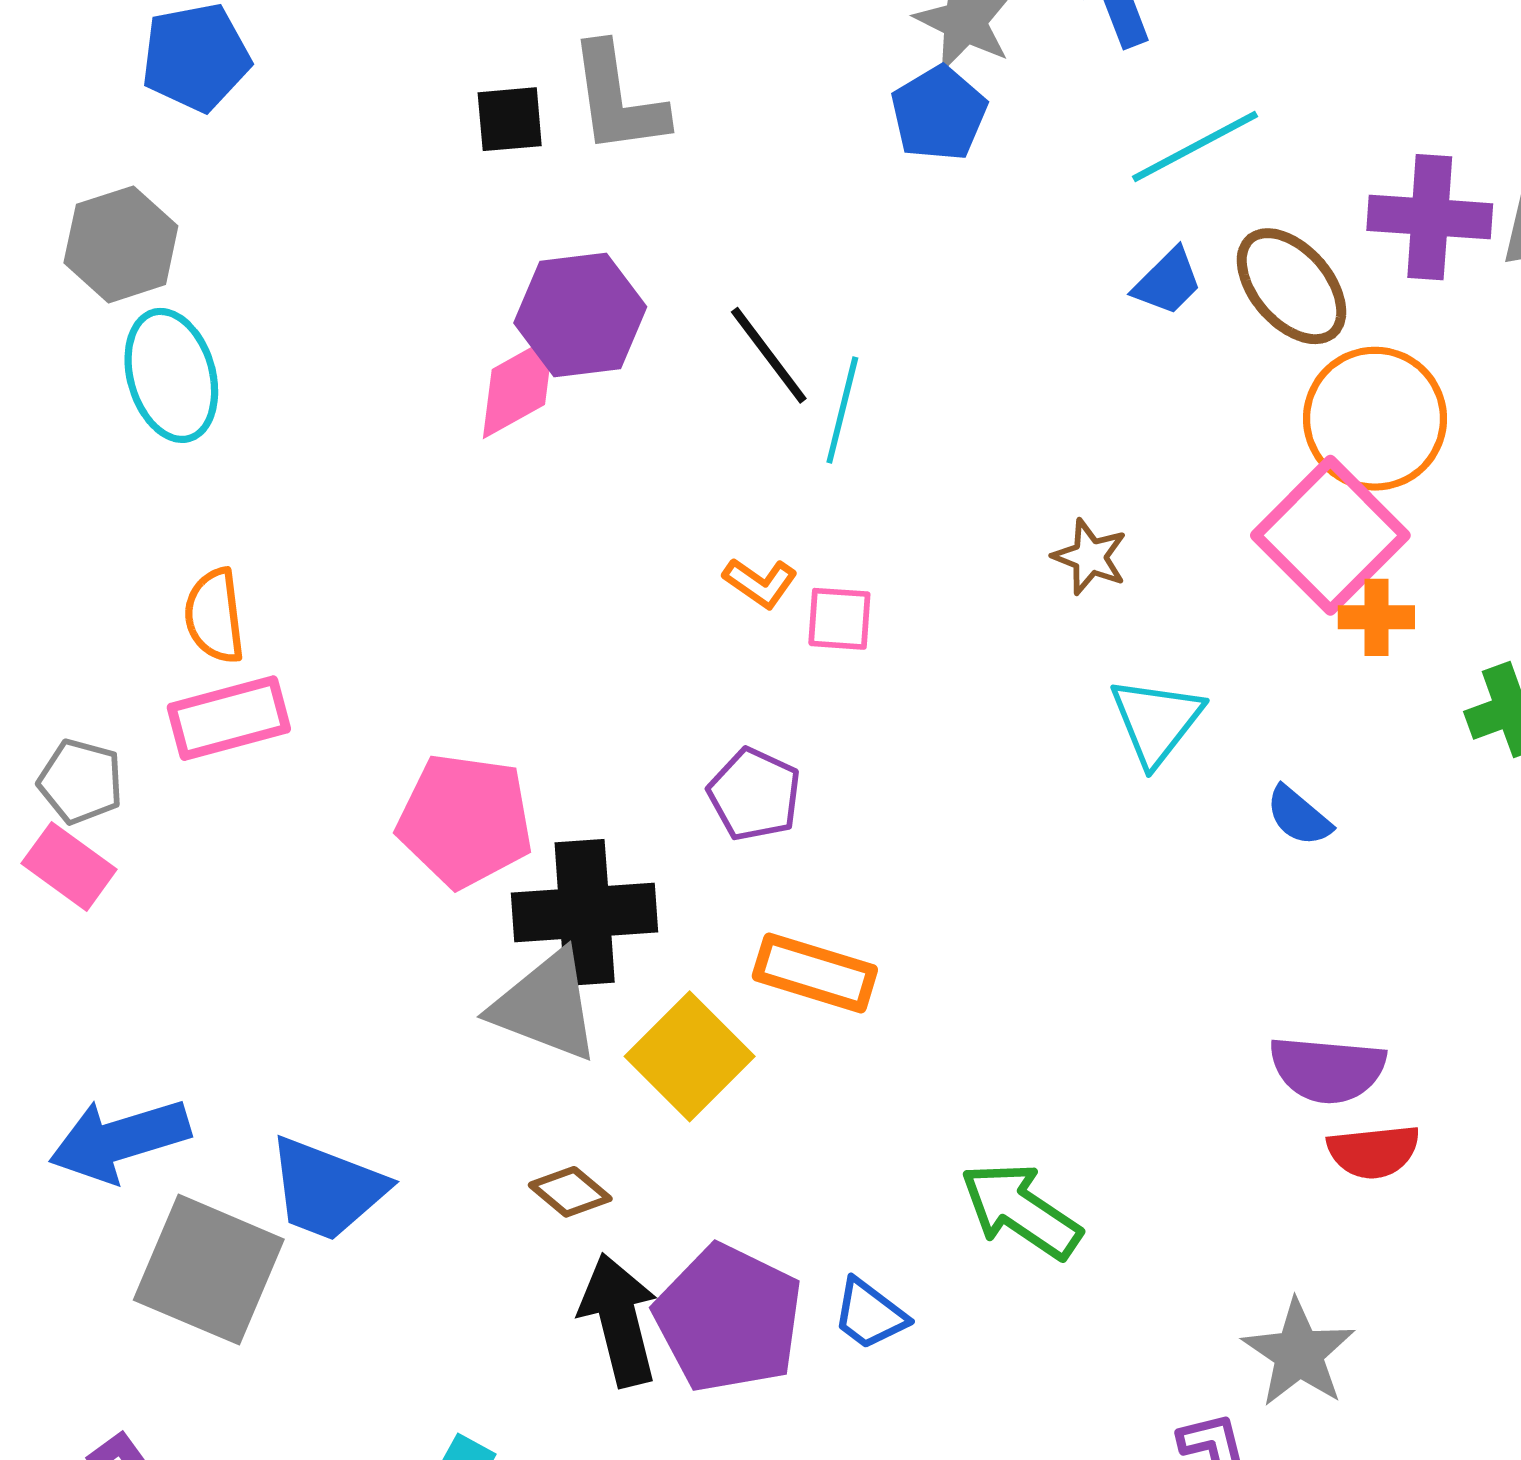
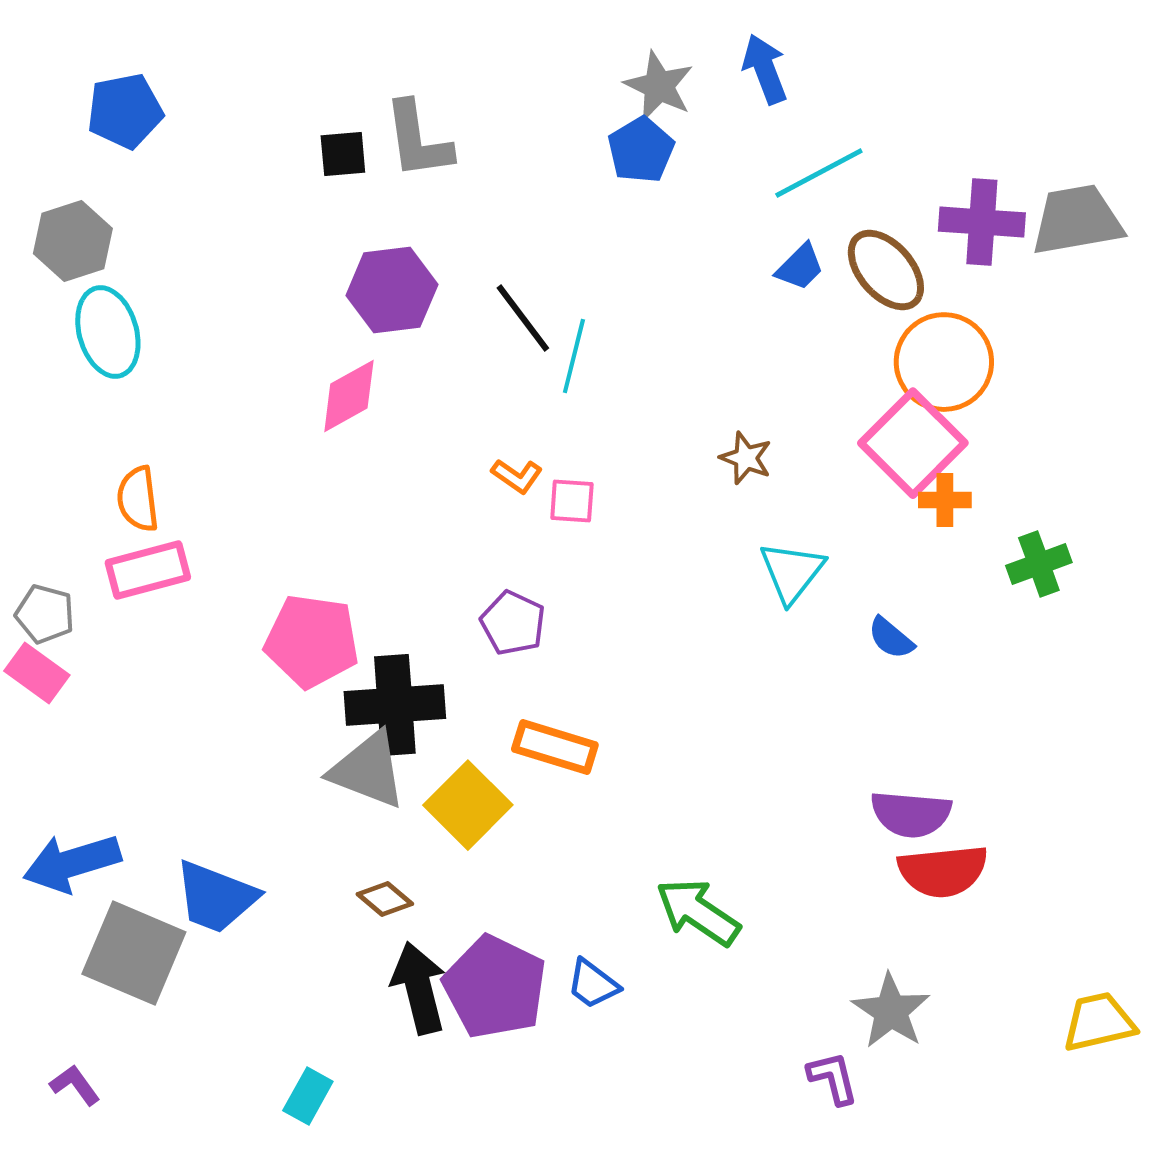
pink diamond: (518, 387) -> (349, 396), moved
red semicircle: (1374, 1152) -> (943, 871), size x1.4

